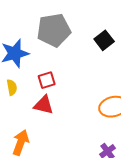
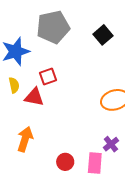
red triangle: (44, 105) -> (34, 97), moved

